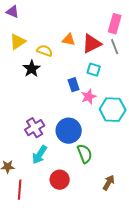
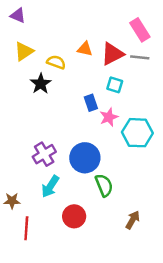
pink rectangle: (115, 24) -> (140, 30), turned -48
gray line: (115, 47) -> (140, 57), turned -63

